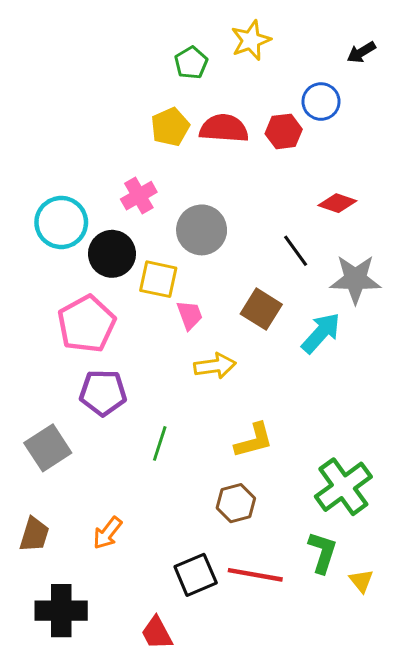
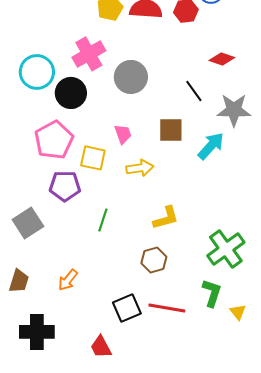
pink cross: (139, 196) -> (89, 54), size x1.4
yellow square: (158, 279) -> (93, 158), moved
brown square: (261, 309) -> (171, 130), turned -32

